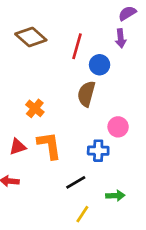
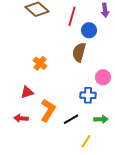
orange L-shape: (49, 145) -> (48, 110), moved, turned 40
green arrow: (115, 196) -> (101, 119), moved
yellow line: (82, 214) -> (86, 141), moved

